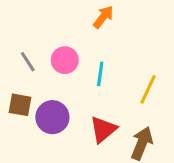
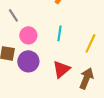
pink circle: (65, 60) -> (28, 35), moved
gray line: (28, 62) -> (13, 15), moved

